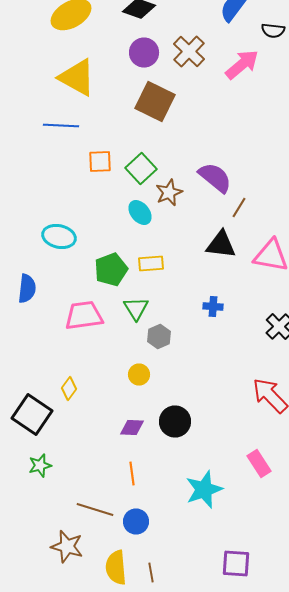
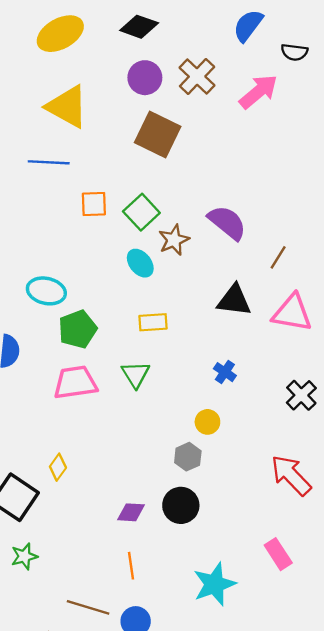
brown line: (239, 208) -> (278, 257), moved
green pentagon: (111, 270) -> (78, 329), moved
blue cross: (213, 306) -> (225, 372), turned 30
gray hexagon: (159, 336) -> (188, 457), moved
yellow circle: (139, 374) -> (207, 422), moved

